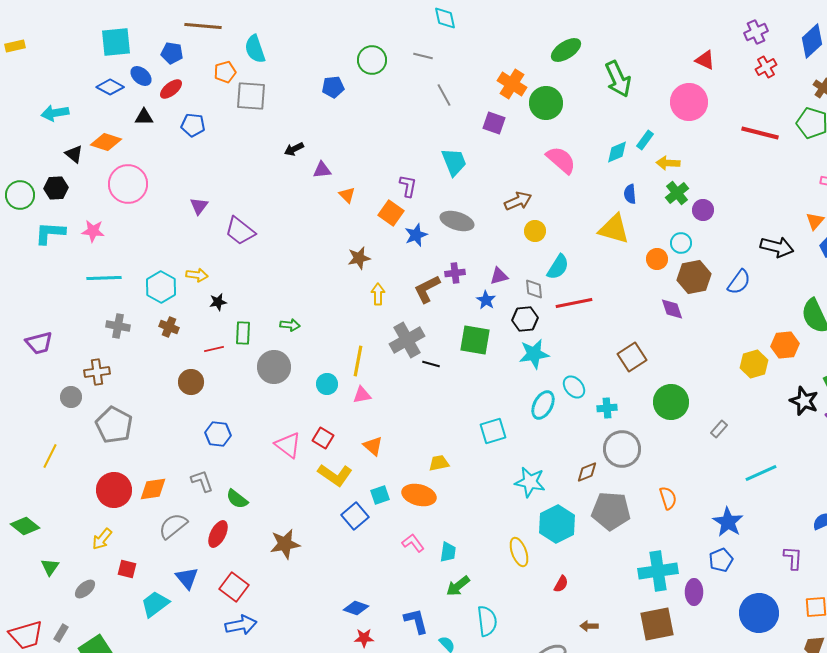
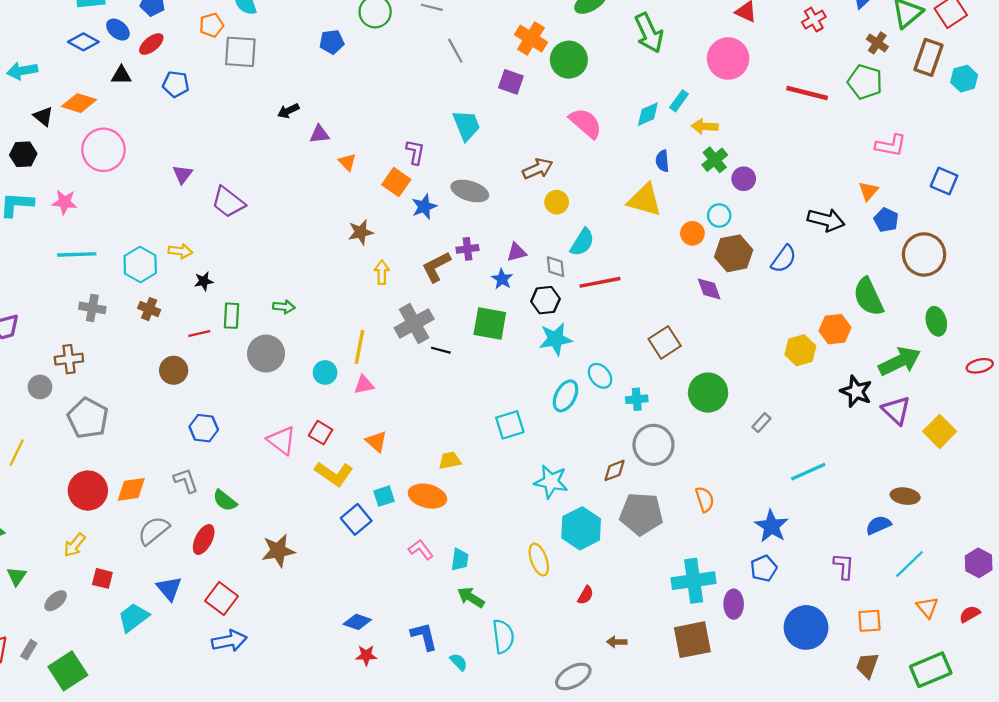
green arrow: (458, 586) -> (471, 597), turned 70

